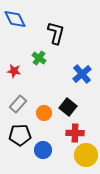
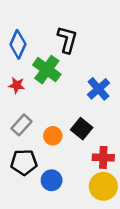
blue diamond: (15, 19) -> (18, 44), moved, turned 50
green cross: (39, 58) -> (47, 70), size x1.6
red cross: (75, 133) -> (103, 157), moved

